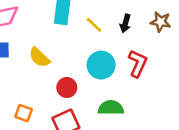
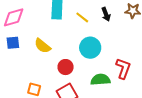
black arrow: (125, 23) -> (106, 14), turned -32
red L-shape: (138, 63) -> (123, 69), moved

